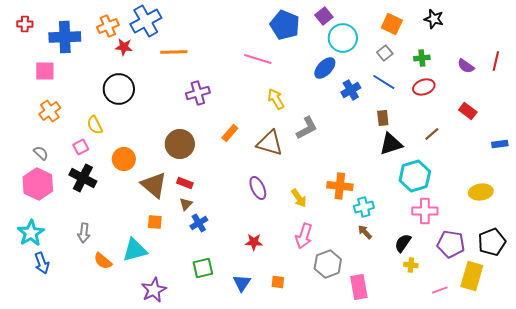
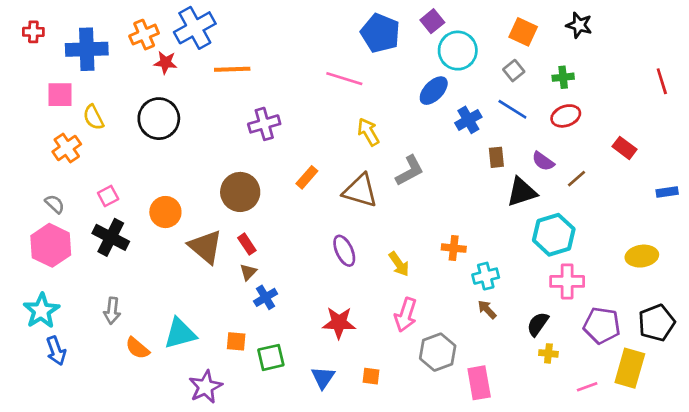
red line: (496, 61) -> (662, 81), turned -30
purple semicircle: (466, 66) -> (543, 161), moved
brown rectangle: (383, 118) -> (496, 157), moved
yellow semicircle: (95, 125) -> (93, 117), moved
red rectangle: (185, 183) -> (247, 244), turned 35
orange cross: (340, 186) -> (454, 248), size x0.7
orange square: (155, 222) -> (236, 341), moved
red star: (254, 242) -> (339, 323), size x1.4

